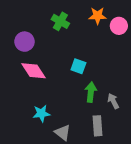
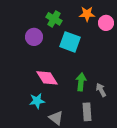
purple circle: (25, 42) -> (34, 37), moved
cyan square: (78, 66) -> (70, 42), moved, size x1.5
pink diamond: (33, 71) -> (47, 78), moved

